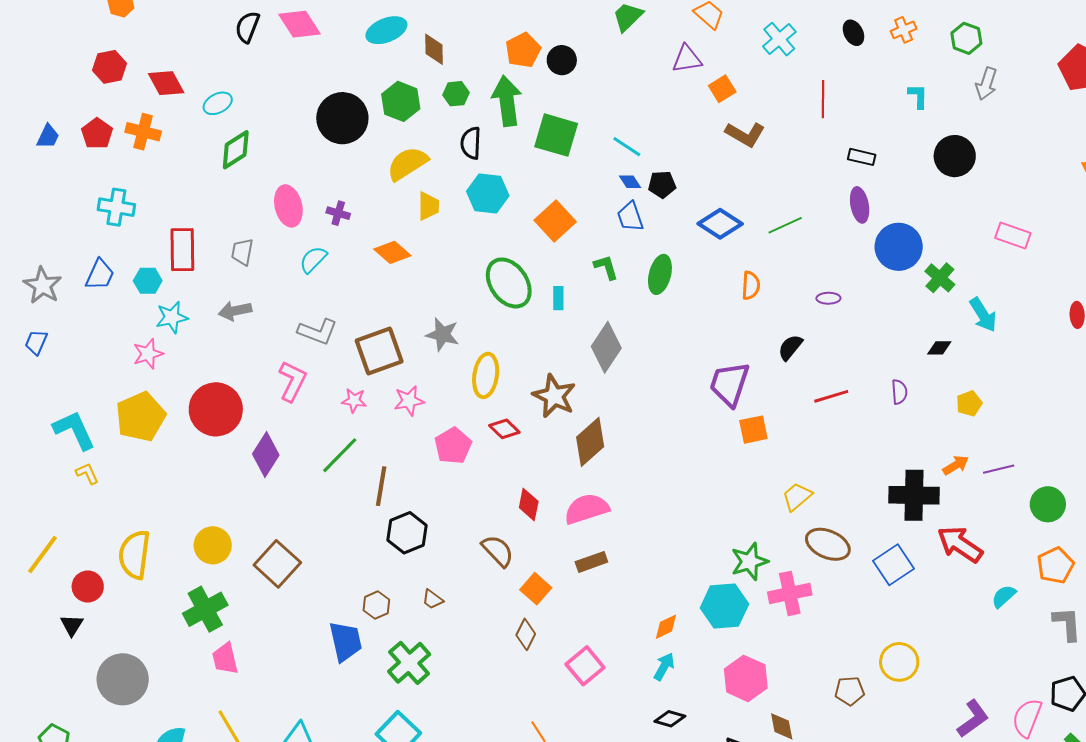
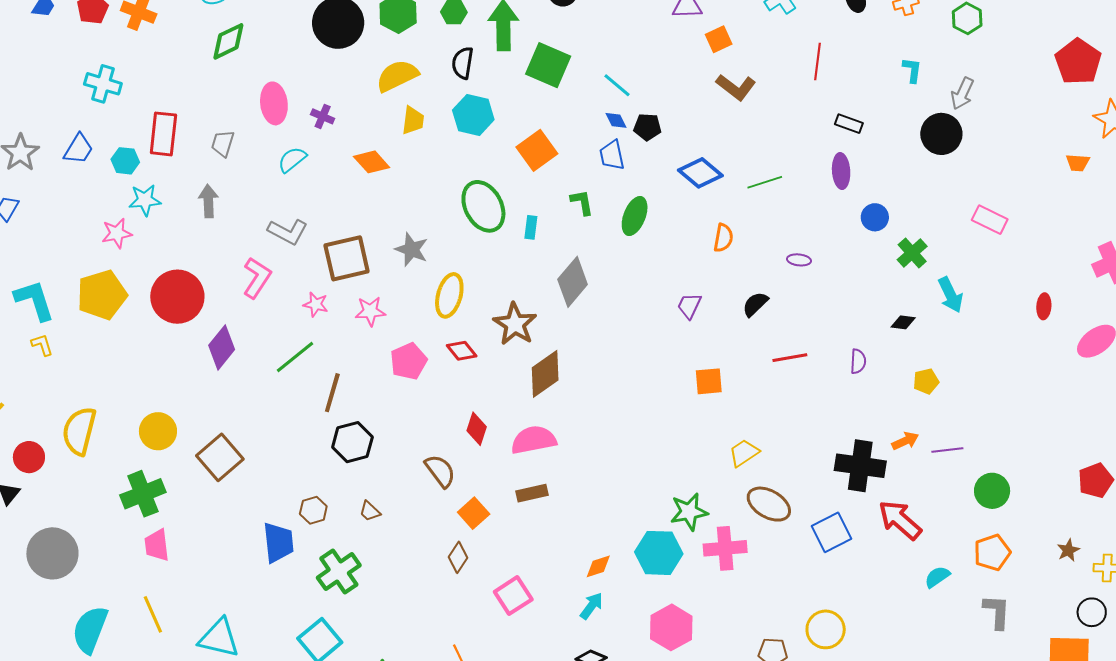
gray arrow: (986, 84) -> (962, 94), moved
blue circle: (899, 247) -> (875, 217), size x0.6
gray arrow: (235, 311) -> (208, 201), turned 92
purple trapezoid: (729, 384) -> (689, 306), moved, size x0.6

